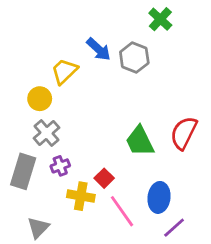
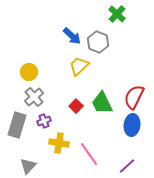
yellow trapezoid: (64, 71) -> (79, 66), moved
red square: (104, 178) -> (76, 106), moved
blue ellipse: (159, 197) -> (132, 125), moved

